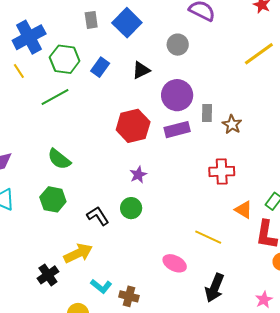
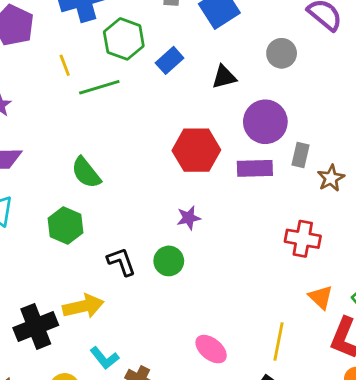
yellow line: (19, 71) -> (65, 65), moved
yellow line: (208, 237) -> (278, 341), moved, turned 64
black cross: (48, 275) -> (36, 326), size x1.4

